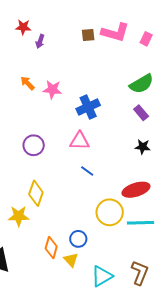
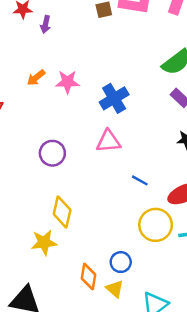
orange arrow: (27, 83) -> (36, 78), turned -77
blue line: (87, 171) -> (140, 180), moved

